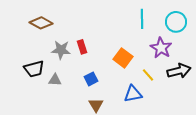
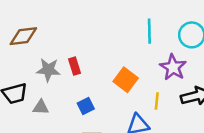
brown diamond: (41, 23) -> (23, 36), turned -35
yellow line: (148, 75) -> (157, 101), turned 48

